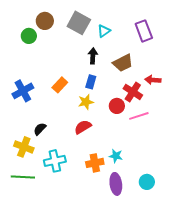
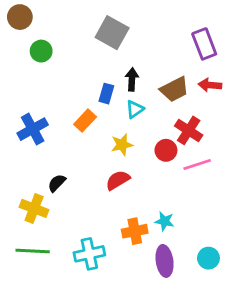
brown circle: (45, 21) -> (20, 17), moved
cyan triangle: (104, 31) -> (135, 109), moved
red arrow: (153, 80) -> (210, 85), moved
blue rectangle: (91, 82) -> (106, 94), moved
cyan cross: (55, 161) -> (89, 254), moved

